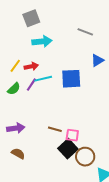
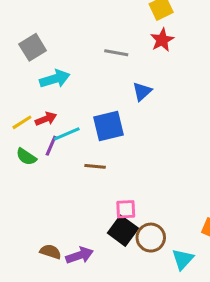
yellow line: (15, 66) -> (22, 122), turned 32
green semicircle: (14, 89) -> (26, 157), turned 88
purple arrow: (16, 128) -> (80, 255), moved
brown line: (55, 129) -> (95, 166), moved

